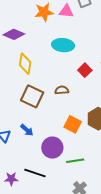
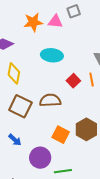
brown semicircle: (62, 90) -> (50, 100), size x1.5

